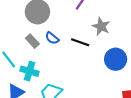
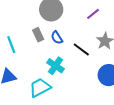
cyan cross: (30, 71) -> (55, 66), moved

